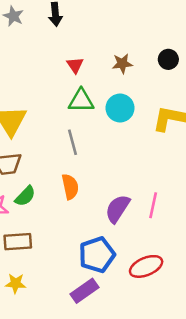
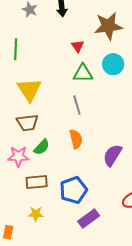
brown star: (122, 64) -> (108, 26), moved, size x1.8
cyan circle: (120, 108) -> (113, 64), moved
blue pentagon: (97, 255) -> (73, 190), moved

